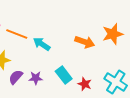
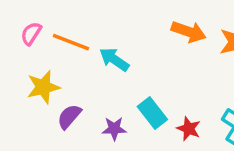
orange arrow: (85, 42) -> (189, 32), moved
purple star: (36, 78) -> (114, 129), moved

